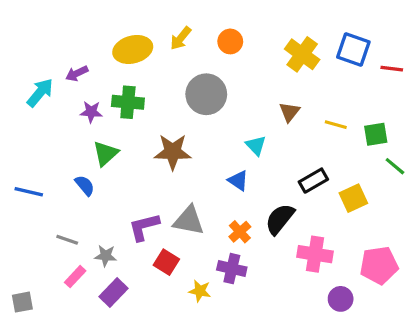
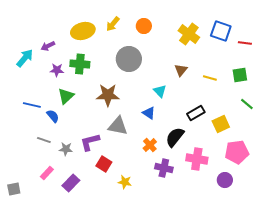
green square: (376, 134) -> (240, 75), moved
blue line: (29, 192) -> (32, 105), moved
gray triangle: (189, 221) -> (118, 126), moved
gray line: (67, 240) -> (44, 140), moved
gray star: (106, 256) -> (66, 149), moved
pink pentagon: (379, 265) -> (237, 152), moved
purple cross: (232, 269) -> (164, 168), moved
purple circle: (341, 299) -> (225, 180), moved

